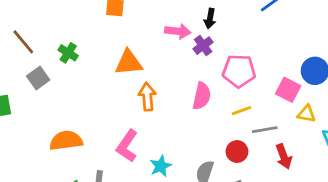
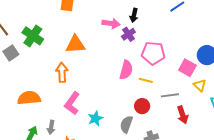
green cross: (68, 53) -> (33, 36), size x1.5
orange arrow: (147, 97) -> (62, 72), moved
yellow line: (241, 111) -> (146, 80), moved, turned 32
yellow triangle: (306, 114) -> (200, 85), turned 32
red circle: (237, 152) -> (142, 106), moved

